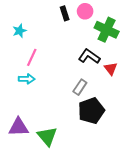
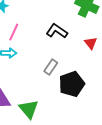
black L-shape: (89, 56) -> (57, 31), moved
gray rectangle: (80, 87) -> (51, 67), moved

